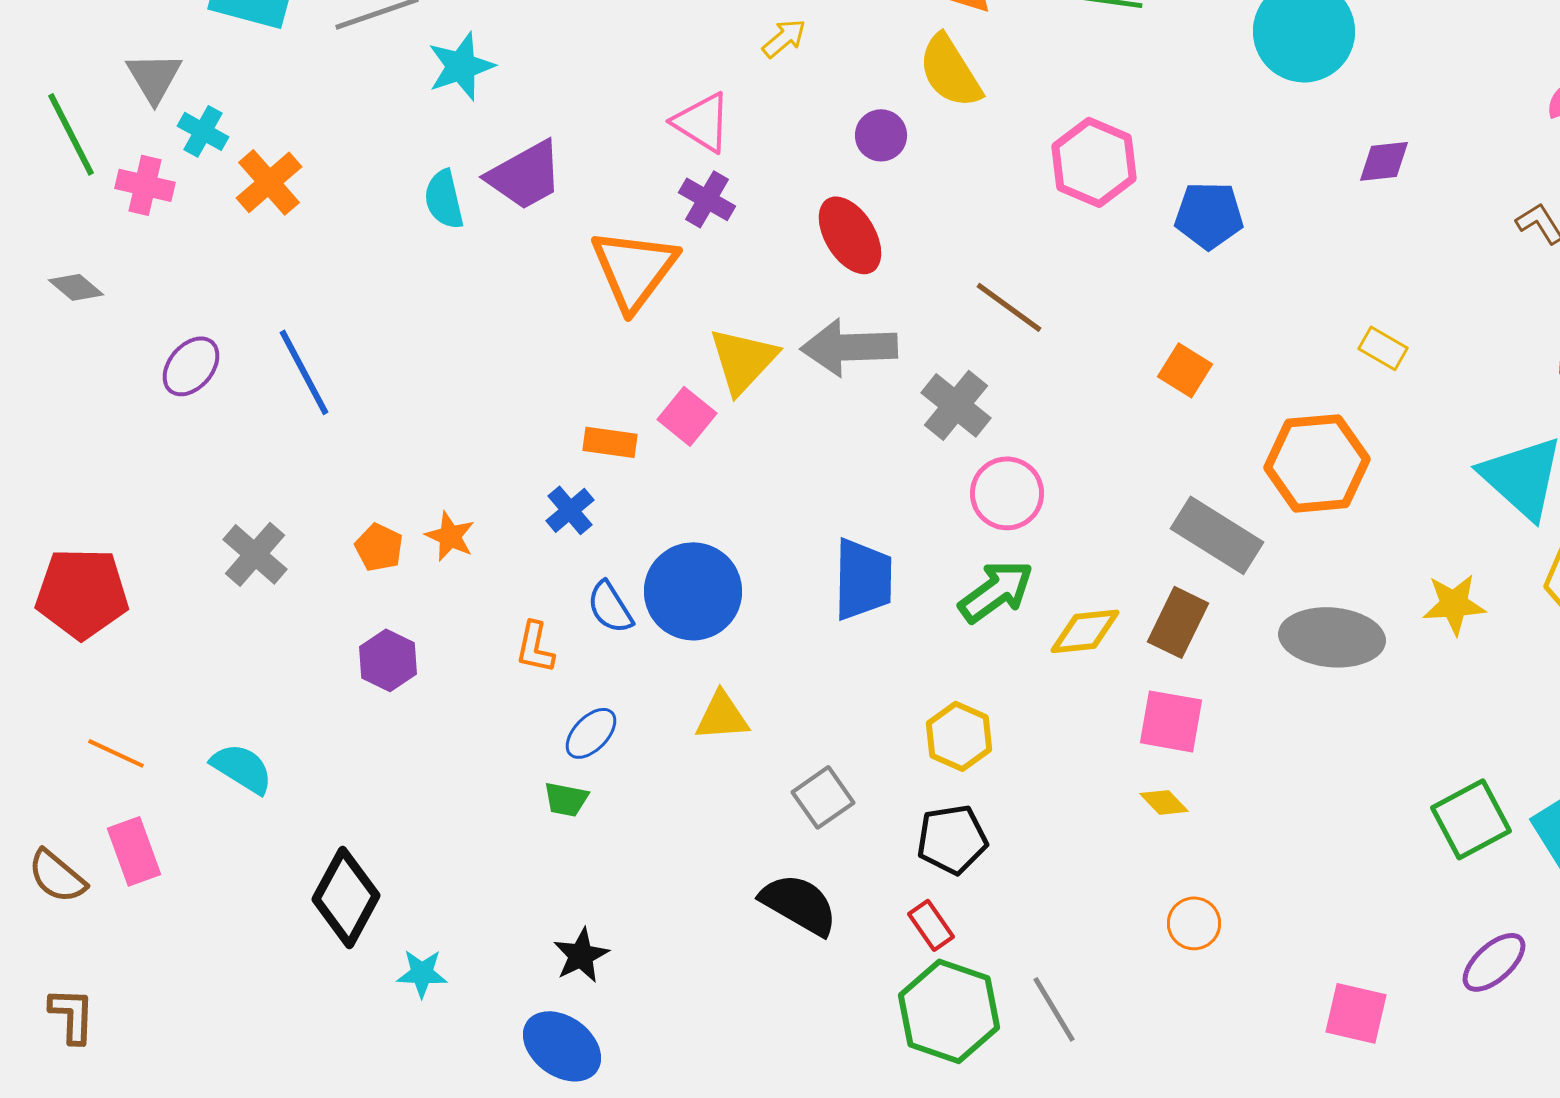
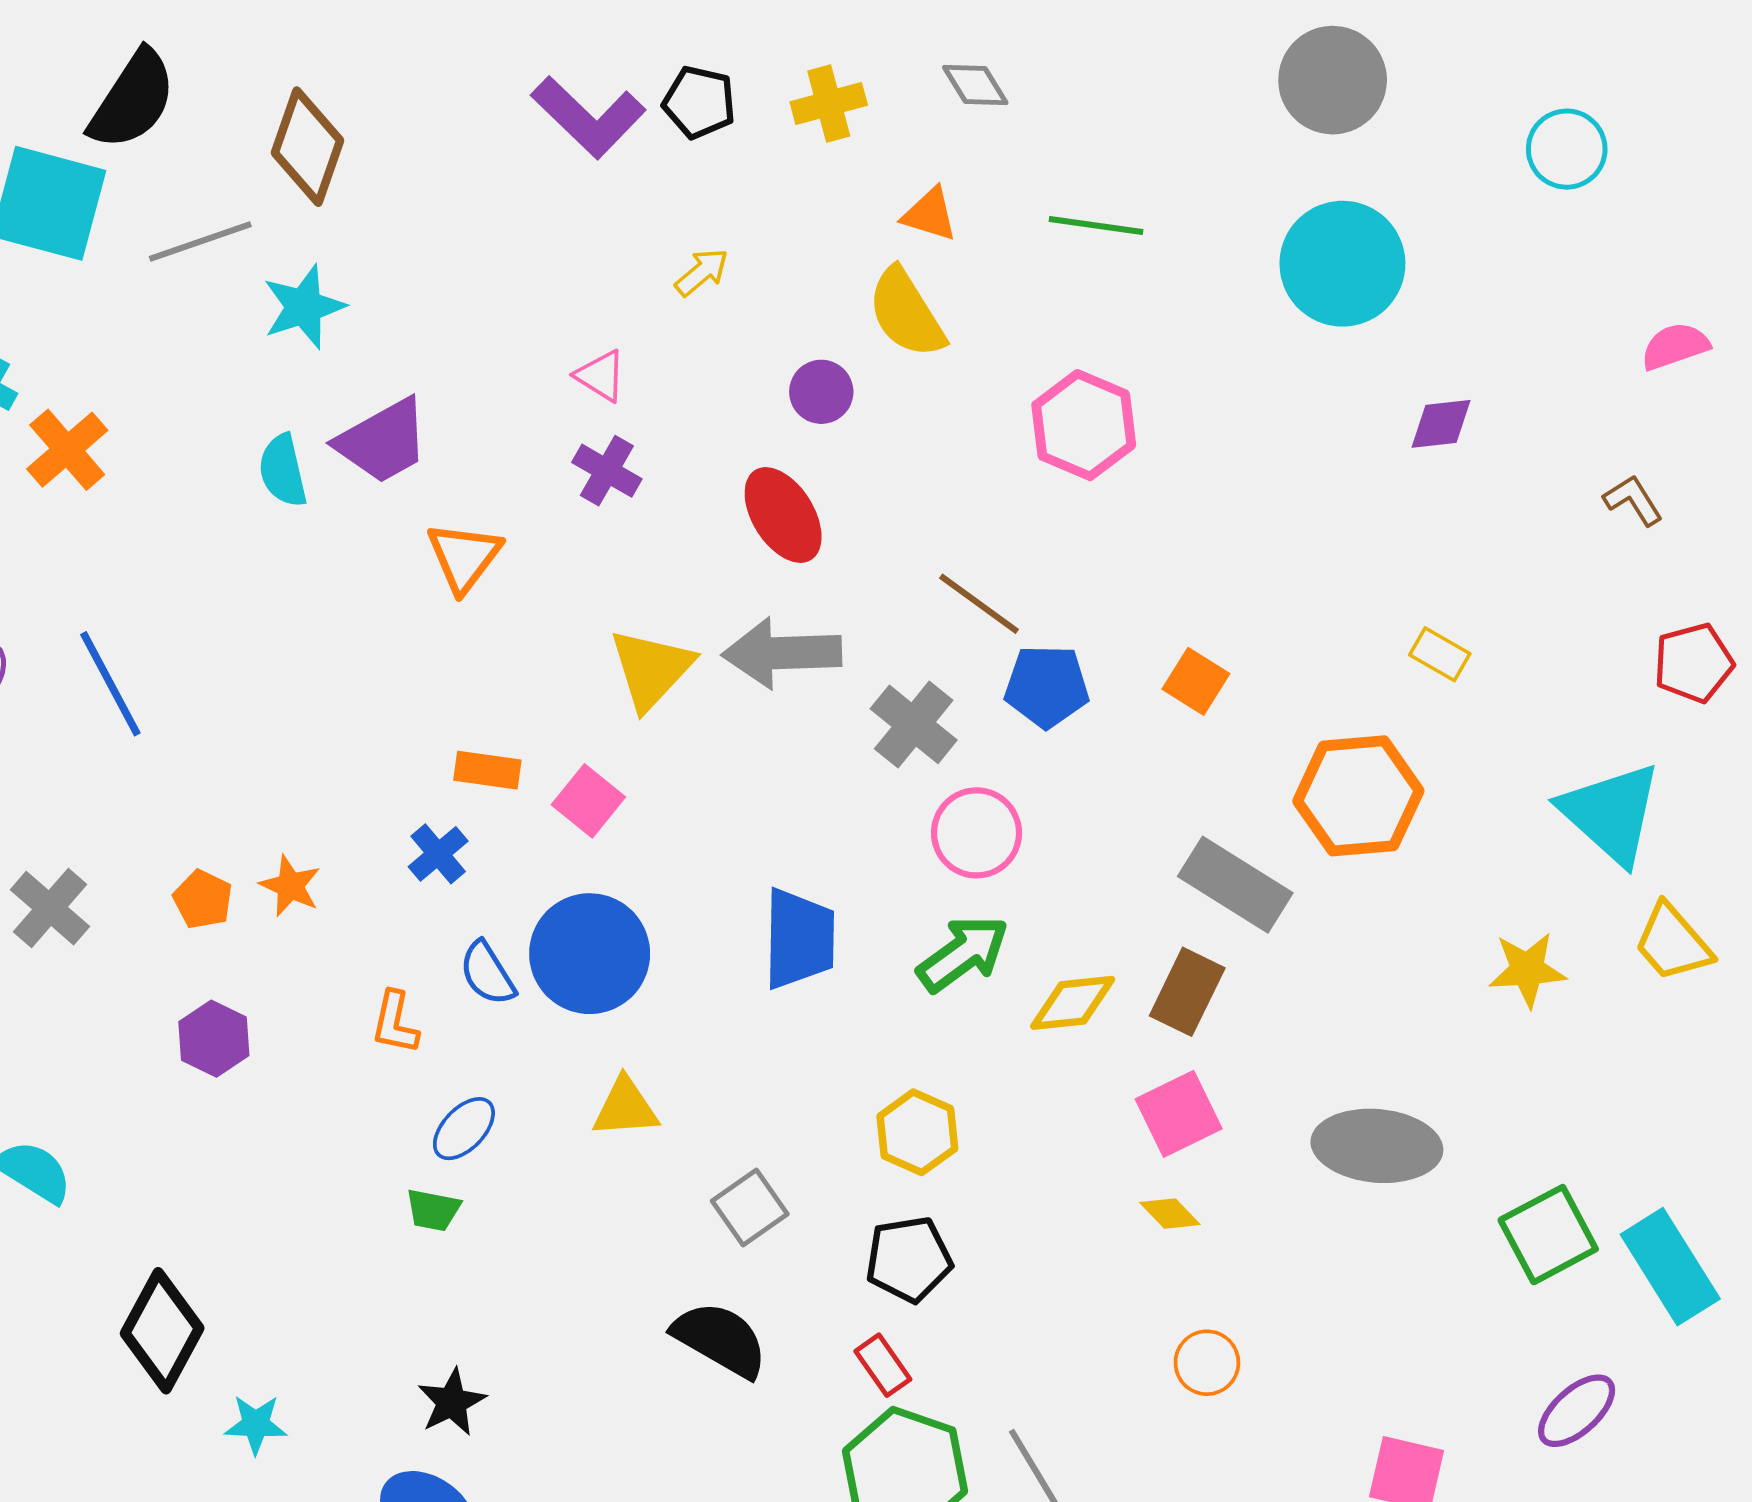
pink triangle: (702, 122) -> (601, 376), size x0.7
blue pentagon: (1209, 215) -> (1047, 686), moved
orange triangle: (634, 269) -> (464, 557), moved, size x0.7
pink square: (687, 416) -> (588, 801), moved
gray ellipse: (1332, 637) -> (1377, 1146), moved
pink square: (1171, 721) -> (1179, 1114), turned -36

